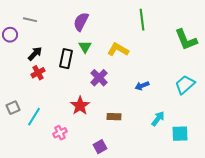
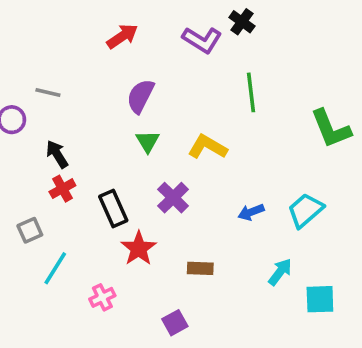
black arrow: (35, 54) -> (57, 154), turned -77
black rectangle: (66, 59) -> (113, 209), moved, turned -36
cyan trapezoid: (185, 85) -> (305, 210), moved
gray square: (13, 108) -> (30, 230), moved

